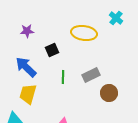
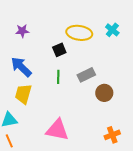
cyan cross: (116, 18) -> (112, 30), moved
black square: (52, 50) -> (59, 50), moved

